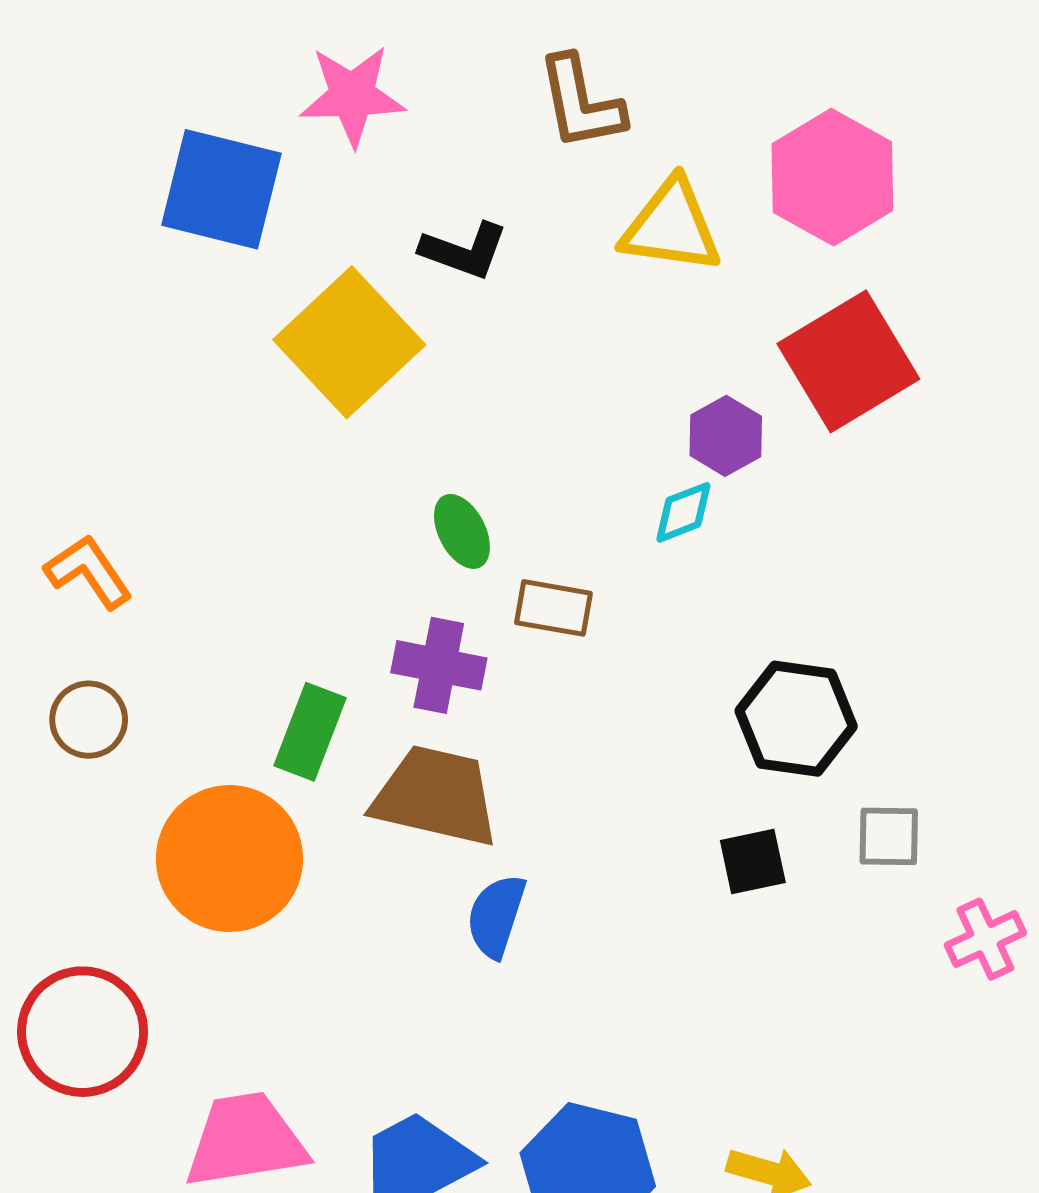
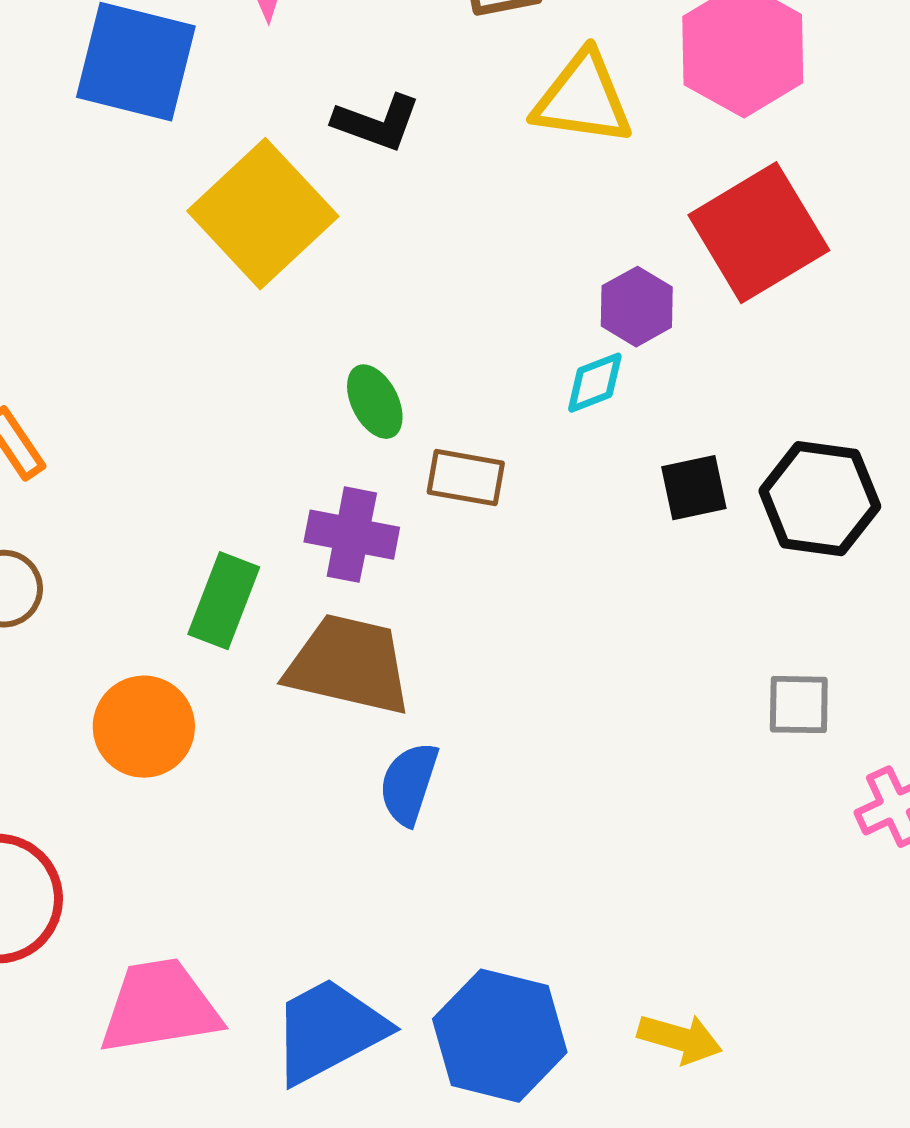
black hexagon: (796, 719) -> (820, 499), moved
orange circle: (229, 859) -> (144, 727), size x0.7
black square: (753, 862) -> (694, 488), moved

